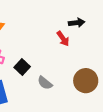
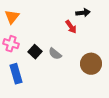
gray semicircle: (45, 83) -> (55, 54), moved

